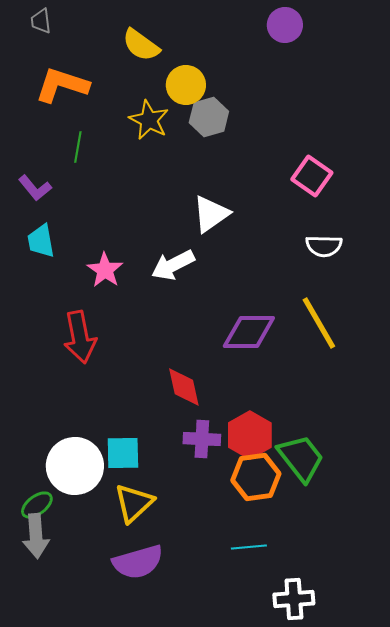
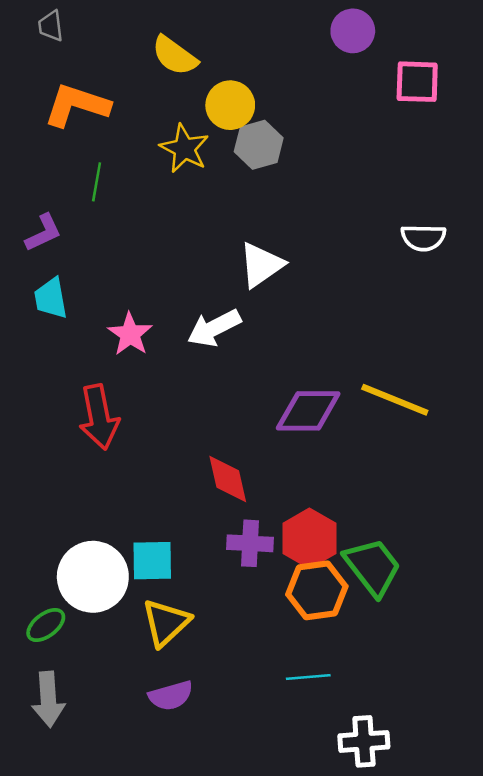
pink square: (312, 176) -> (417, 82), moved, turned -33
purple L-shape: (35, 188) -> (43, 233), turned -76
white semicircle: (324, 246) -> (423, 238), moved
yellow line: (319, 323) -> (395, 400), turned -38
gray arrow: (36, 536) -> (48, 699), moved
purple semicircle: (138, 562) -> (171, 696), size x0.7

